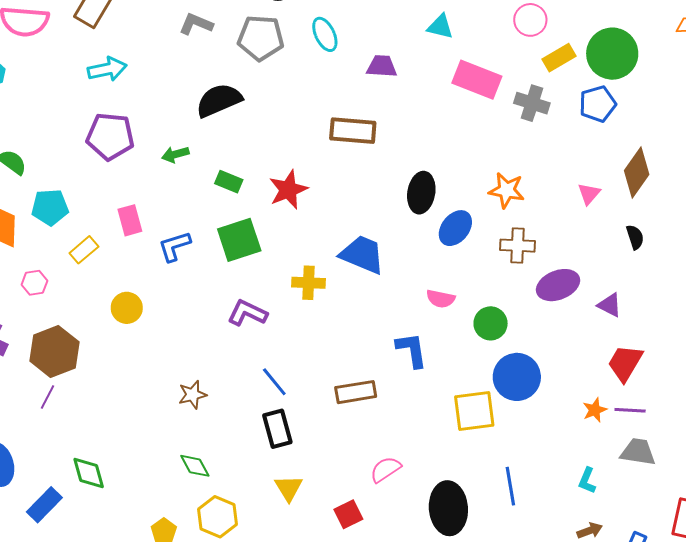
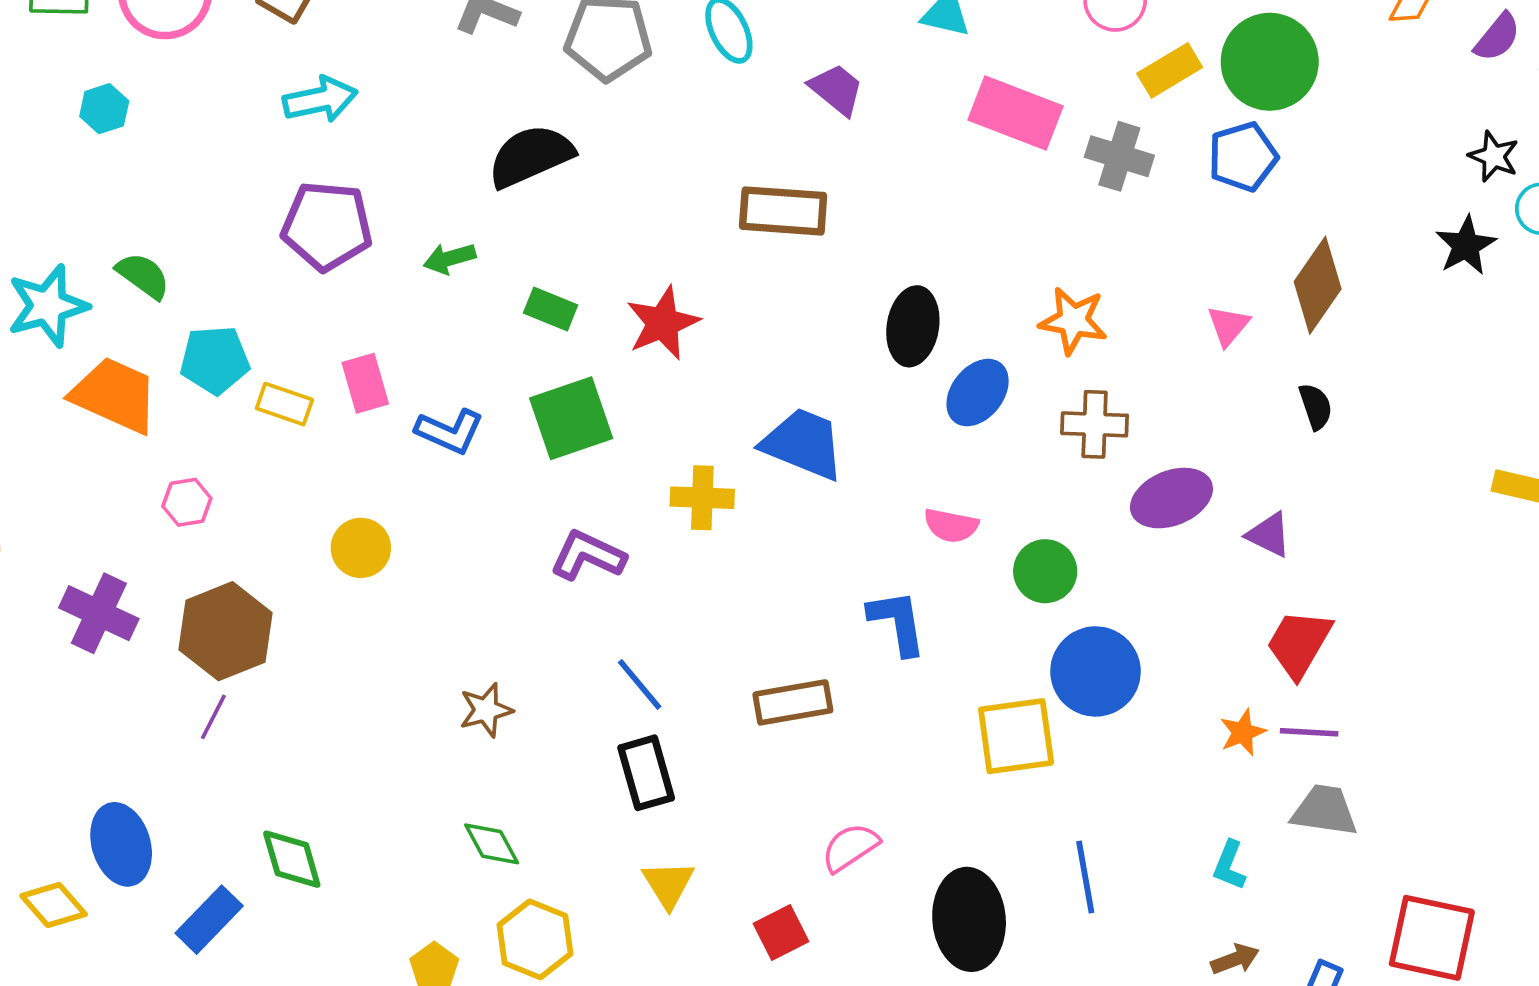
purple trapezoid: (382, 66) -> (836, 89), turned 36
blue L-shape: (174, 246) -> (450, 431), turned -138
yellow rectangle: (84, 250) -> (284, 404), moved, turned 60

